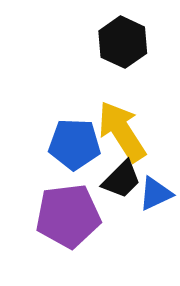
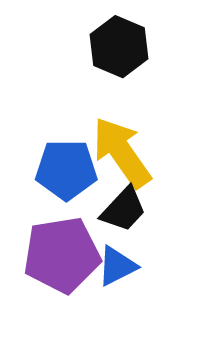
blue triangle: (155, 194) -> (117, 266), moved

